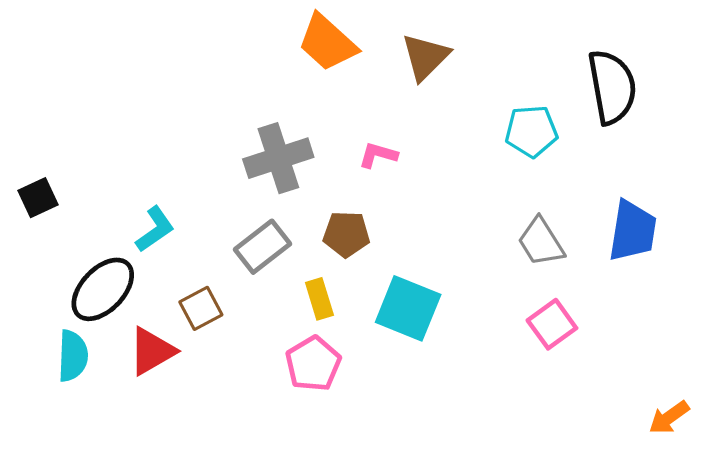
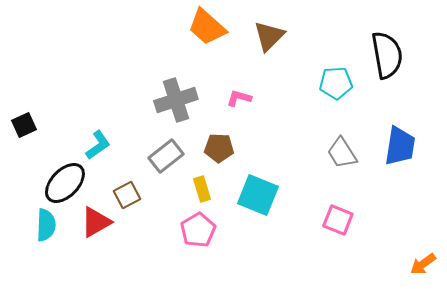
pink square: (552, 324) -> (338, 220), moved, turned -32

